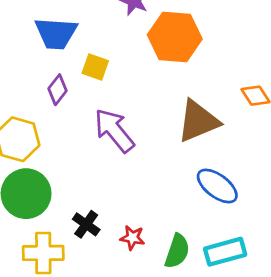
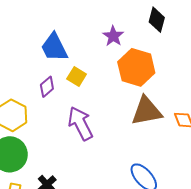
blue trapezoid: (56, 33) -> (54, 47), turned 48
brown triangle: (198, 121) -> (147, 111), moved

